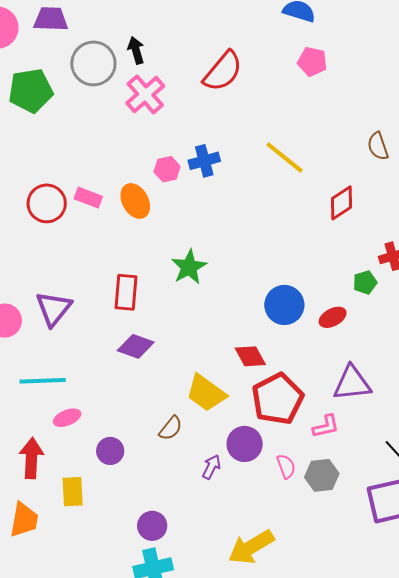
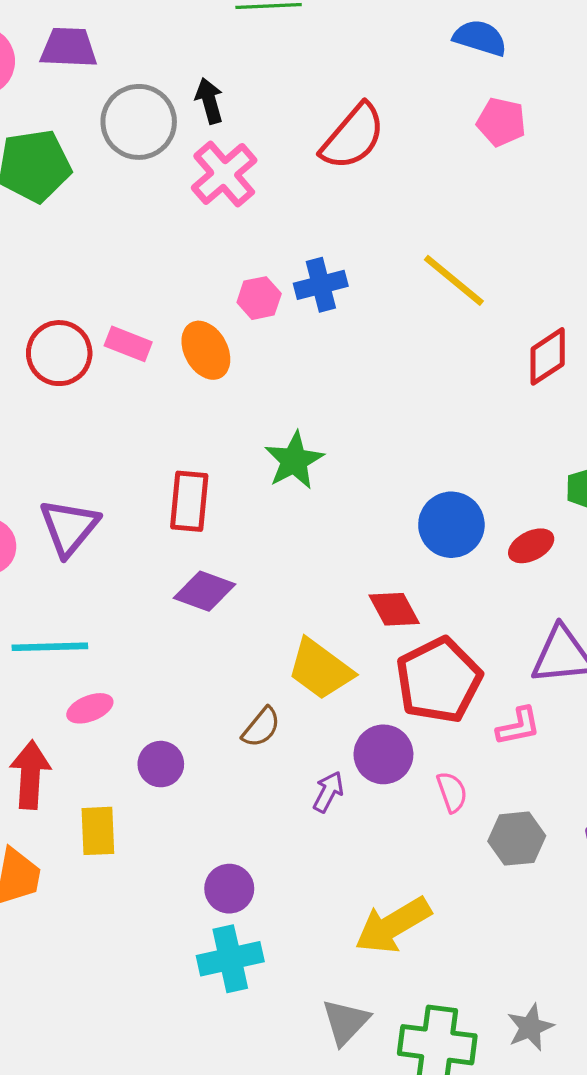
gray hexagon: (322, 475) -> (517, 839), moved

